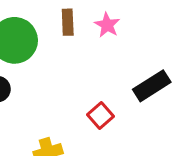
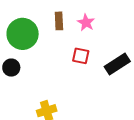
red square: (101, 116) -> (81, 56), moved, turned -36

